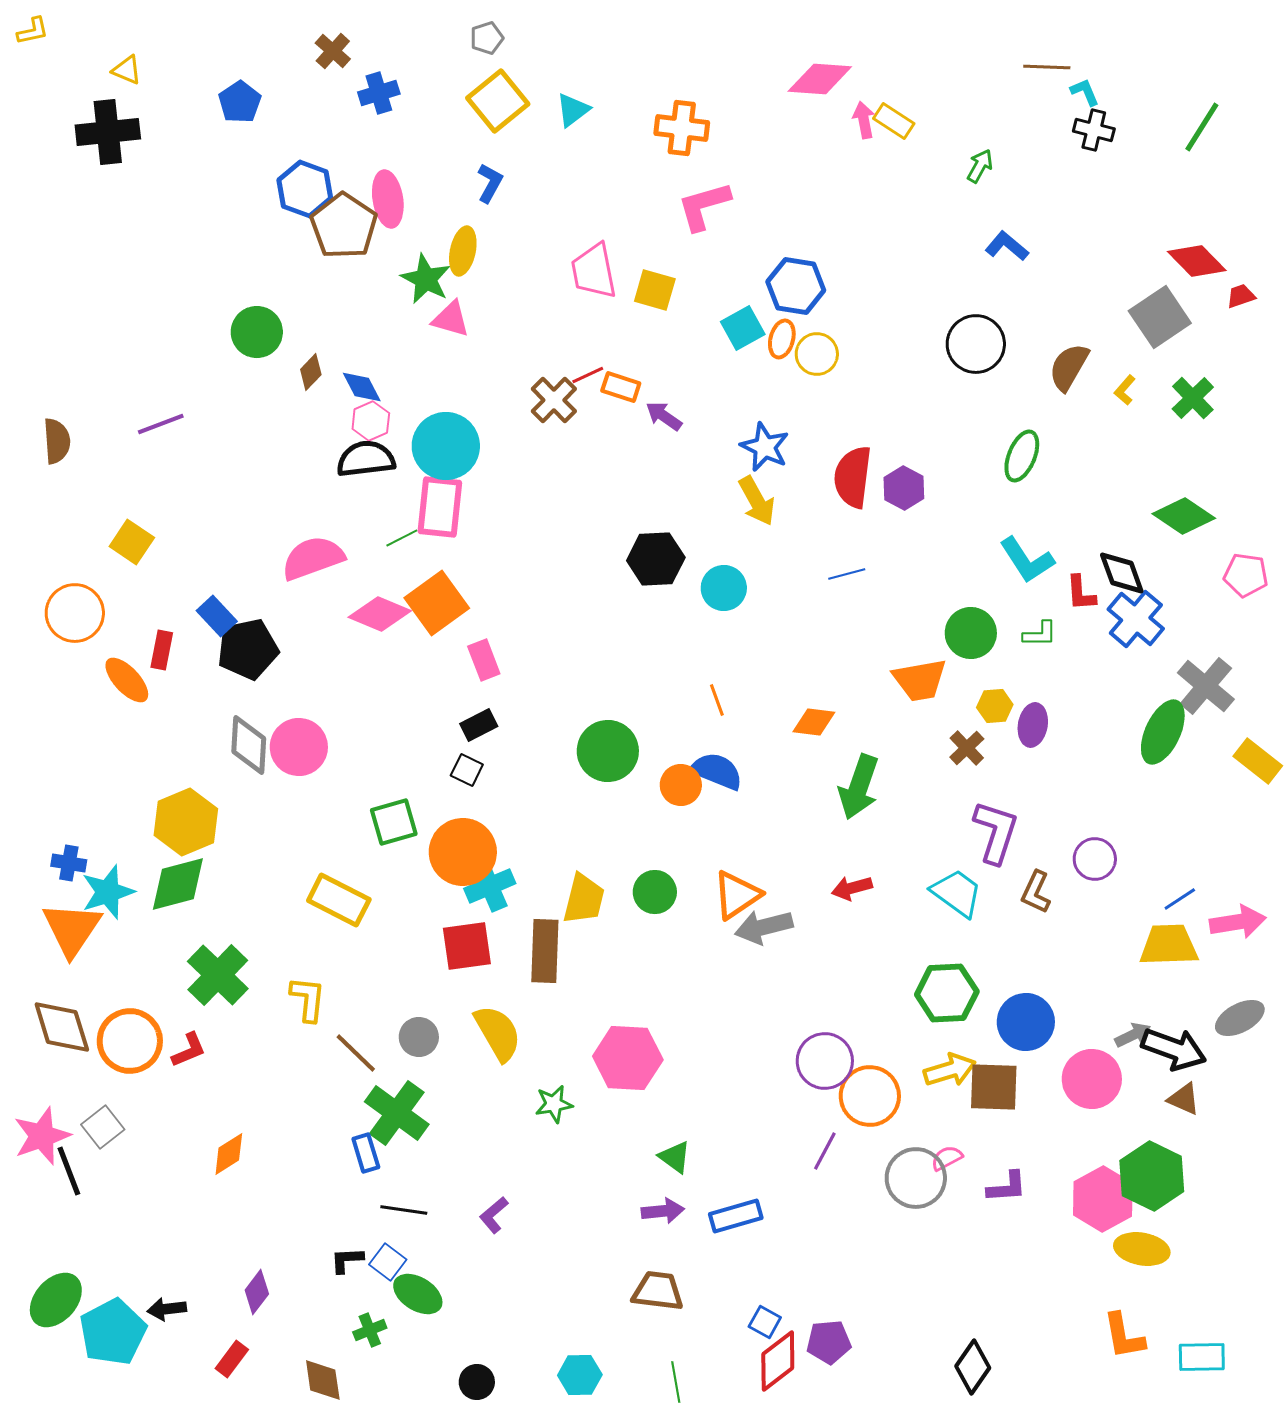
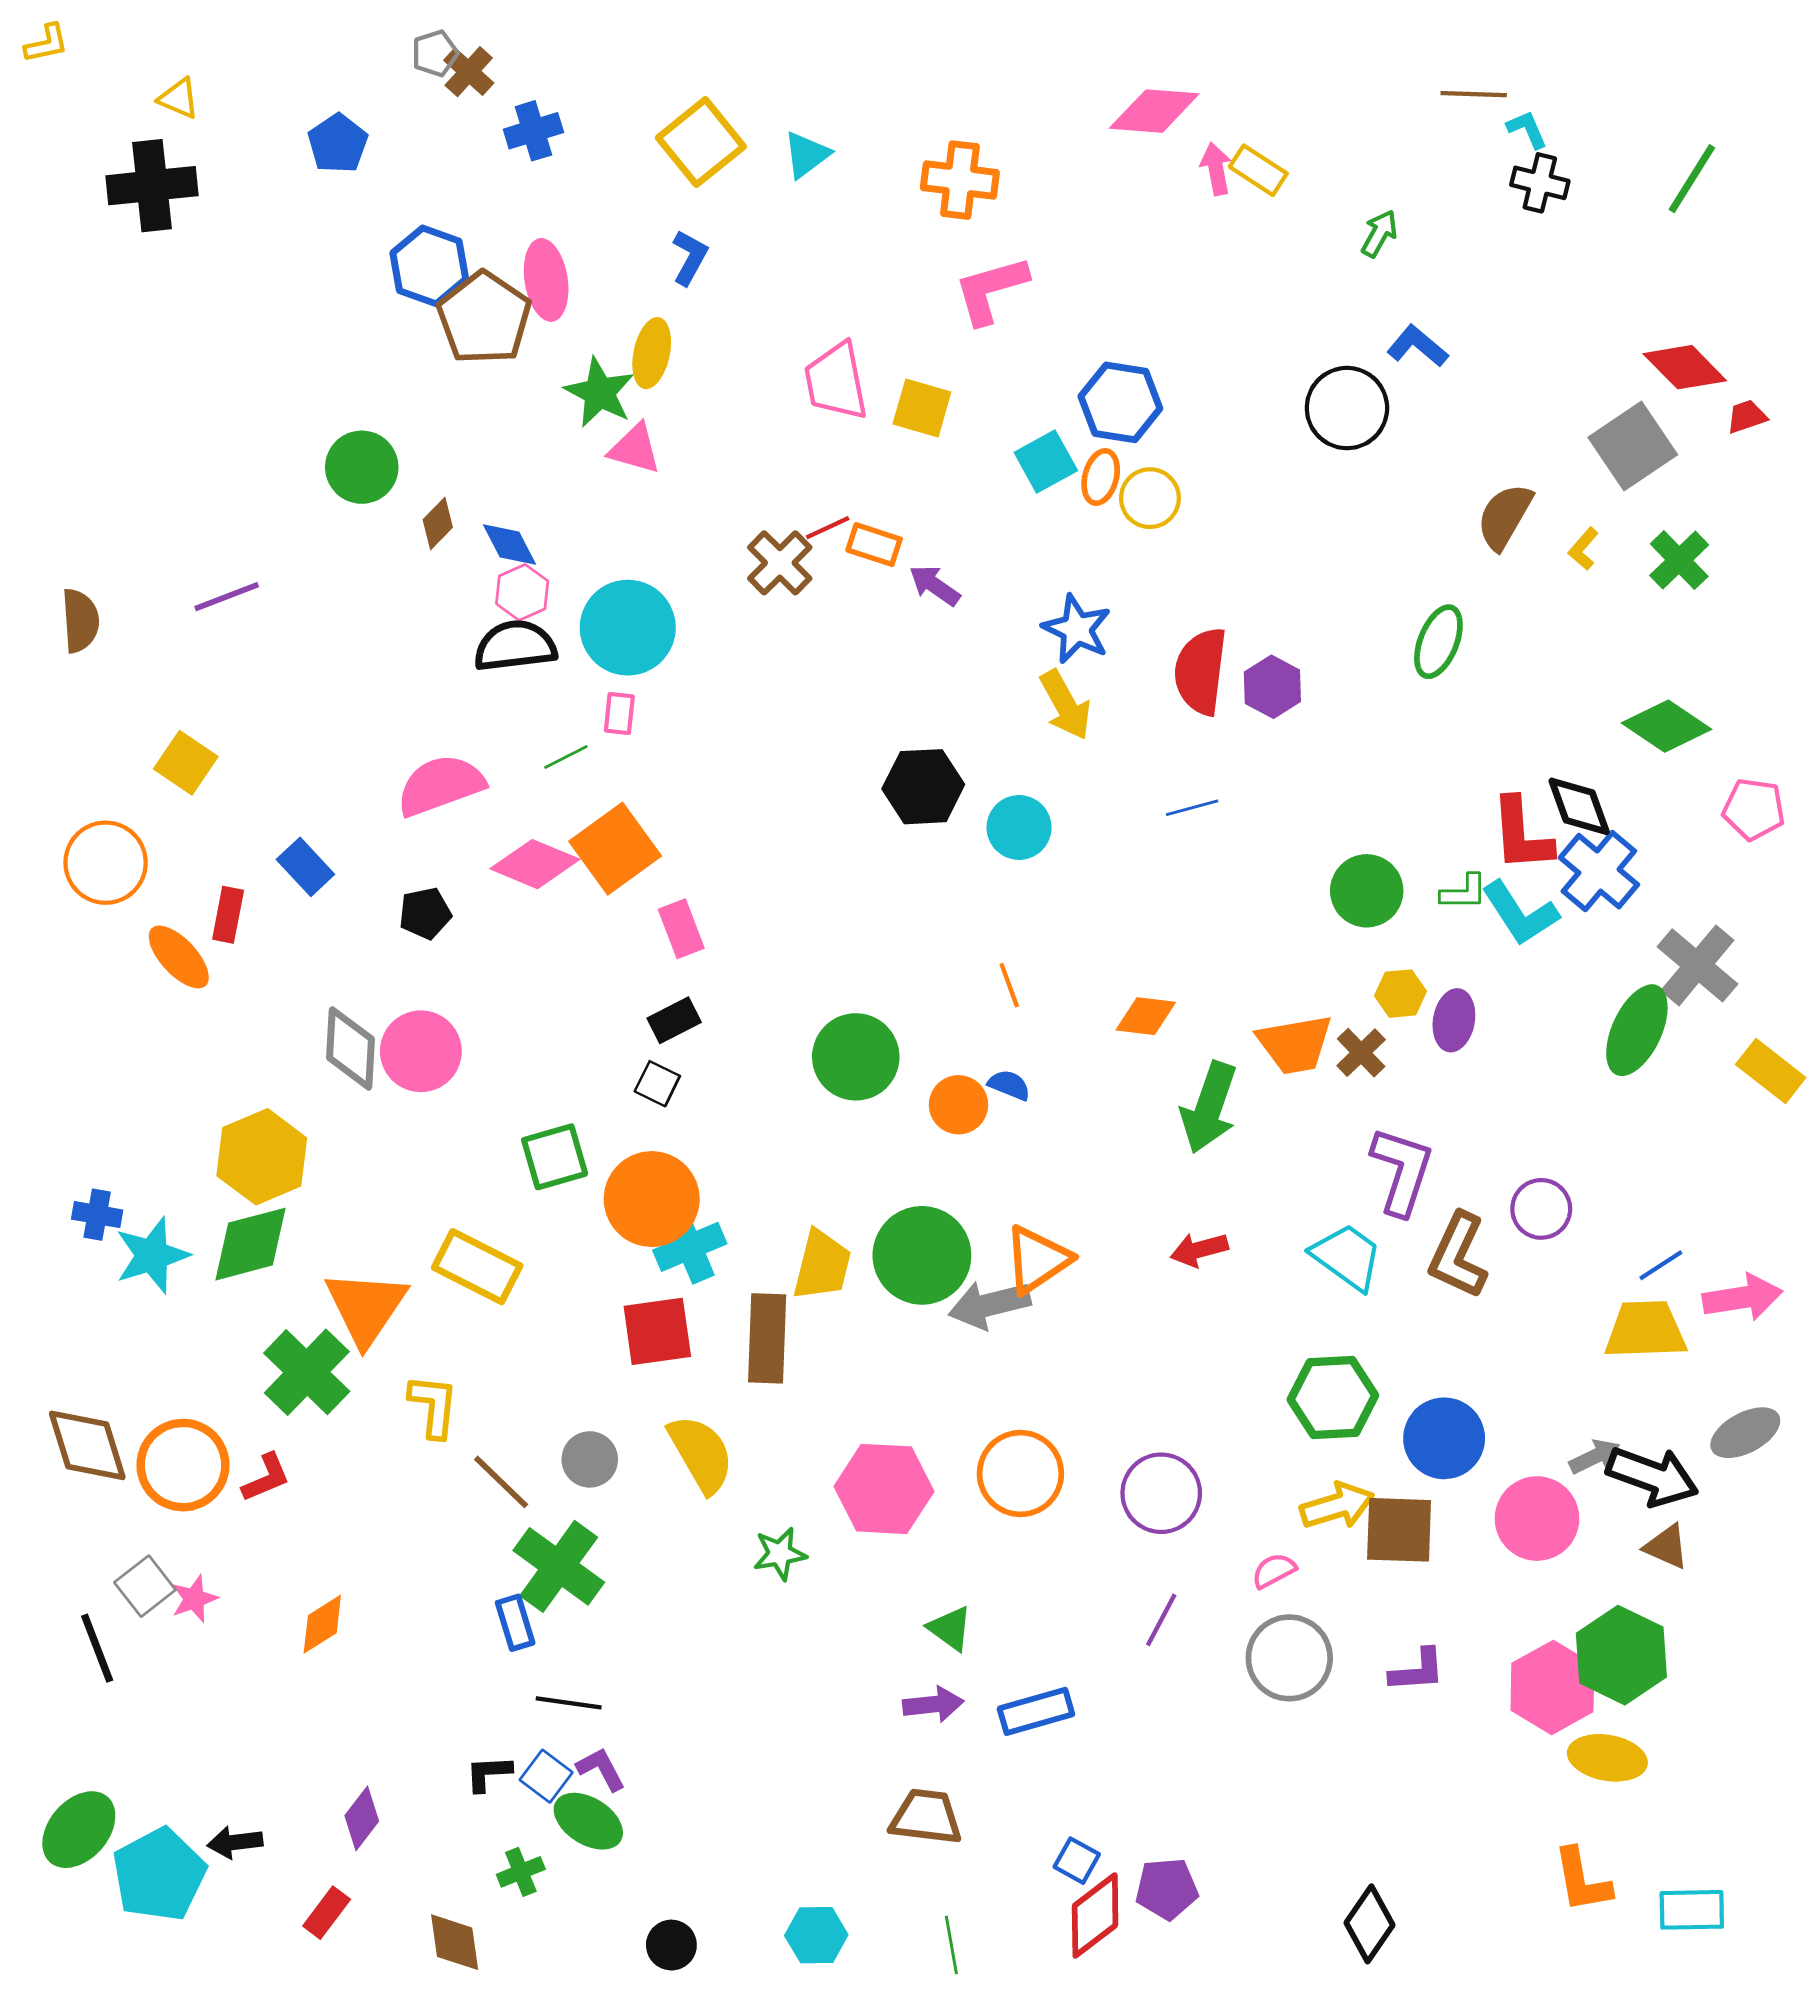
gray pentagon: (487, 38) -> (435, 53), moved
black circle: (976, 344) -> (1347, 408), moved
pink rectangle: (440, 507) -> (619, 713), size x0.5
cyan L-shape: (1027, 560) -> (1520, 913), moved
red L-shape: (1081, 593) -> (1522, 835), size x1.5
black pentagon: (248, 649) -> (425, 913), moved, size x0.6
orange trapezoid: (920, 680) -> (1295, 1044), moved
blue semicircle: (717, 771) -> (1009, 1085), size x0.6
green circle: (655, 892) -> (922, 1255), size x1.6
brown L-shape: (1036, 892) -> (1458, 1255), size x1.4
gray arrow: (764, 927) -> (989, 1305), moved
orange triangle: (72, 929) -> (366, 1307), moved
orange circle: (870, 1096) -> (1020, 1474), moved
pink star: (42, 1136) -> (194, 1599), moved, size x0.6
pink semicircle: (947, 1158) -> (1274, 1571), moved
purple L-shape: (494, 1215) -> (601, 1769), moved, turned 102

